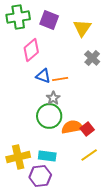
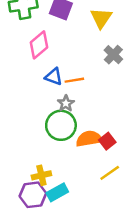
cyan rectangle: (47, 156) -> (57, 192), moved, turned -36
yellow cross: (18, 157) -> (41, 175), moved, size x0.7
purple hexagon: (40, 176) -> (33, 195), moved

